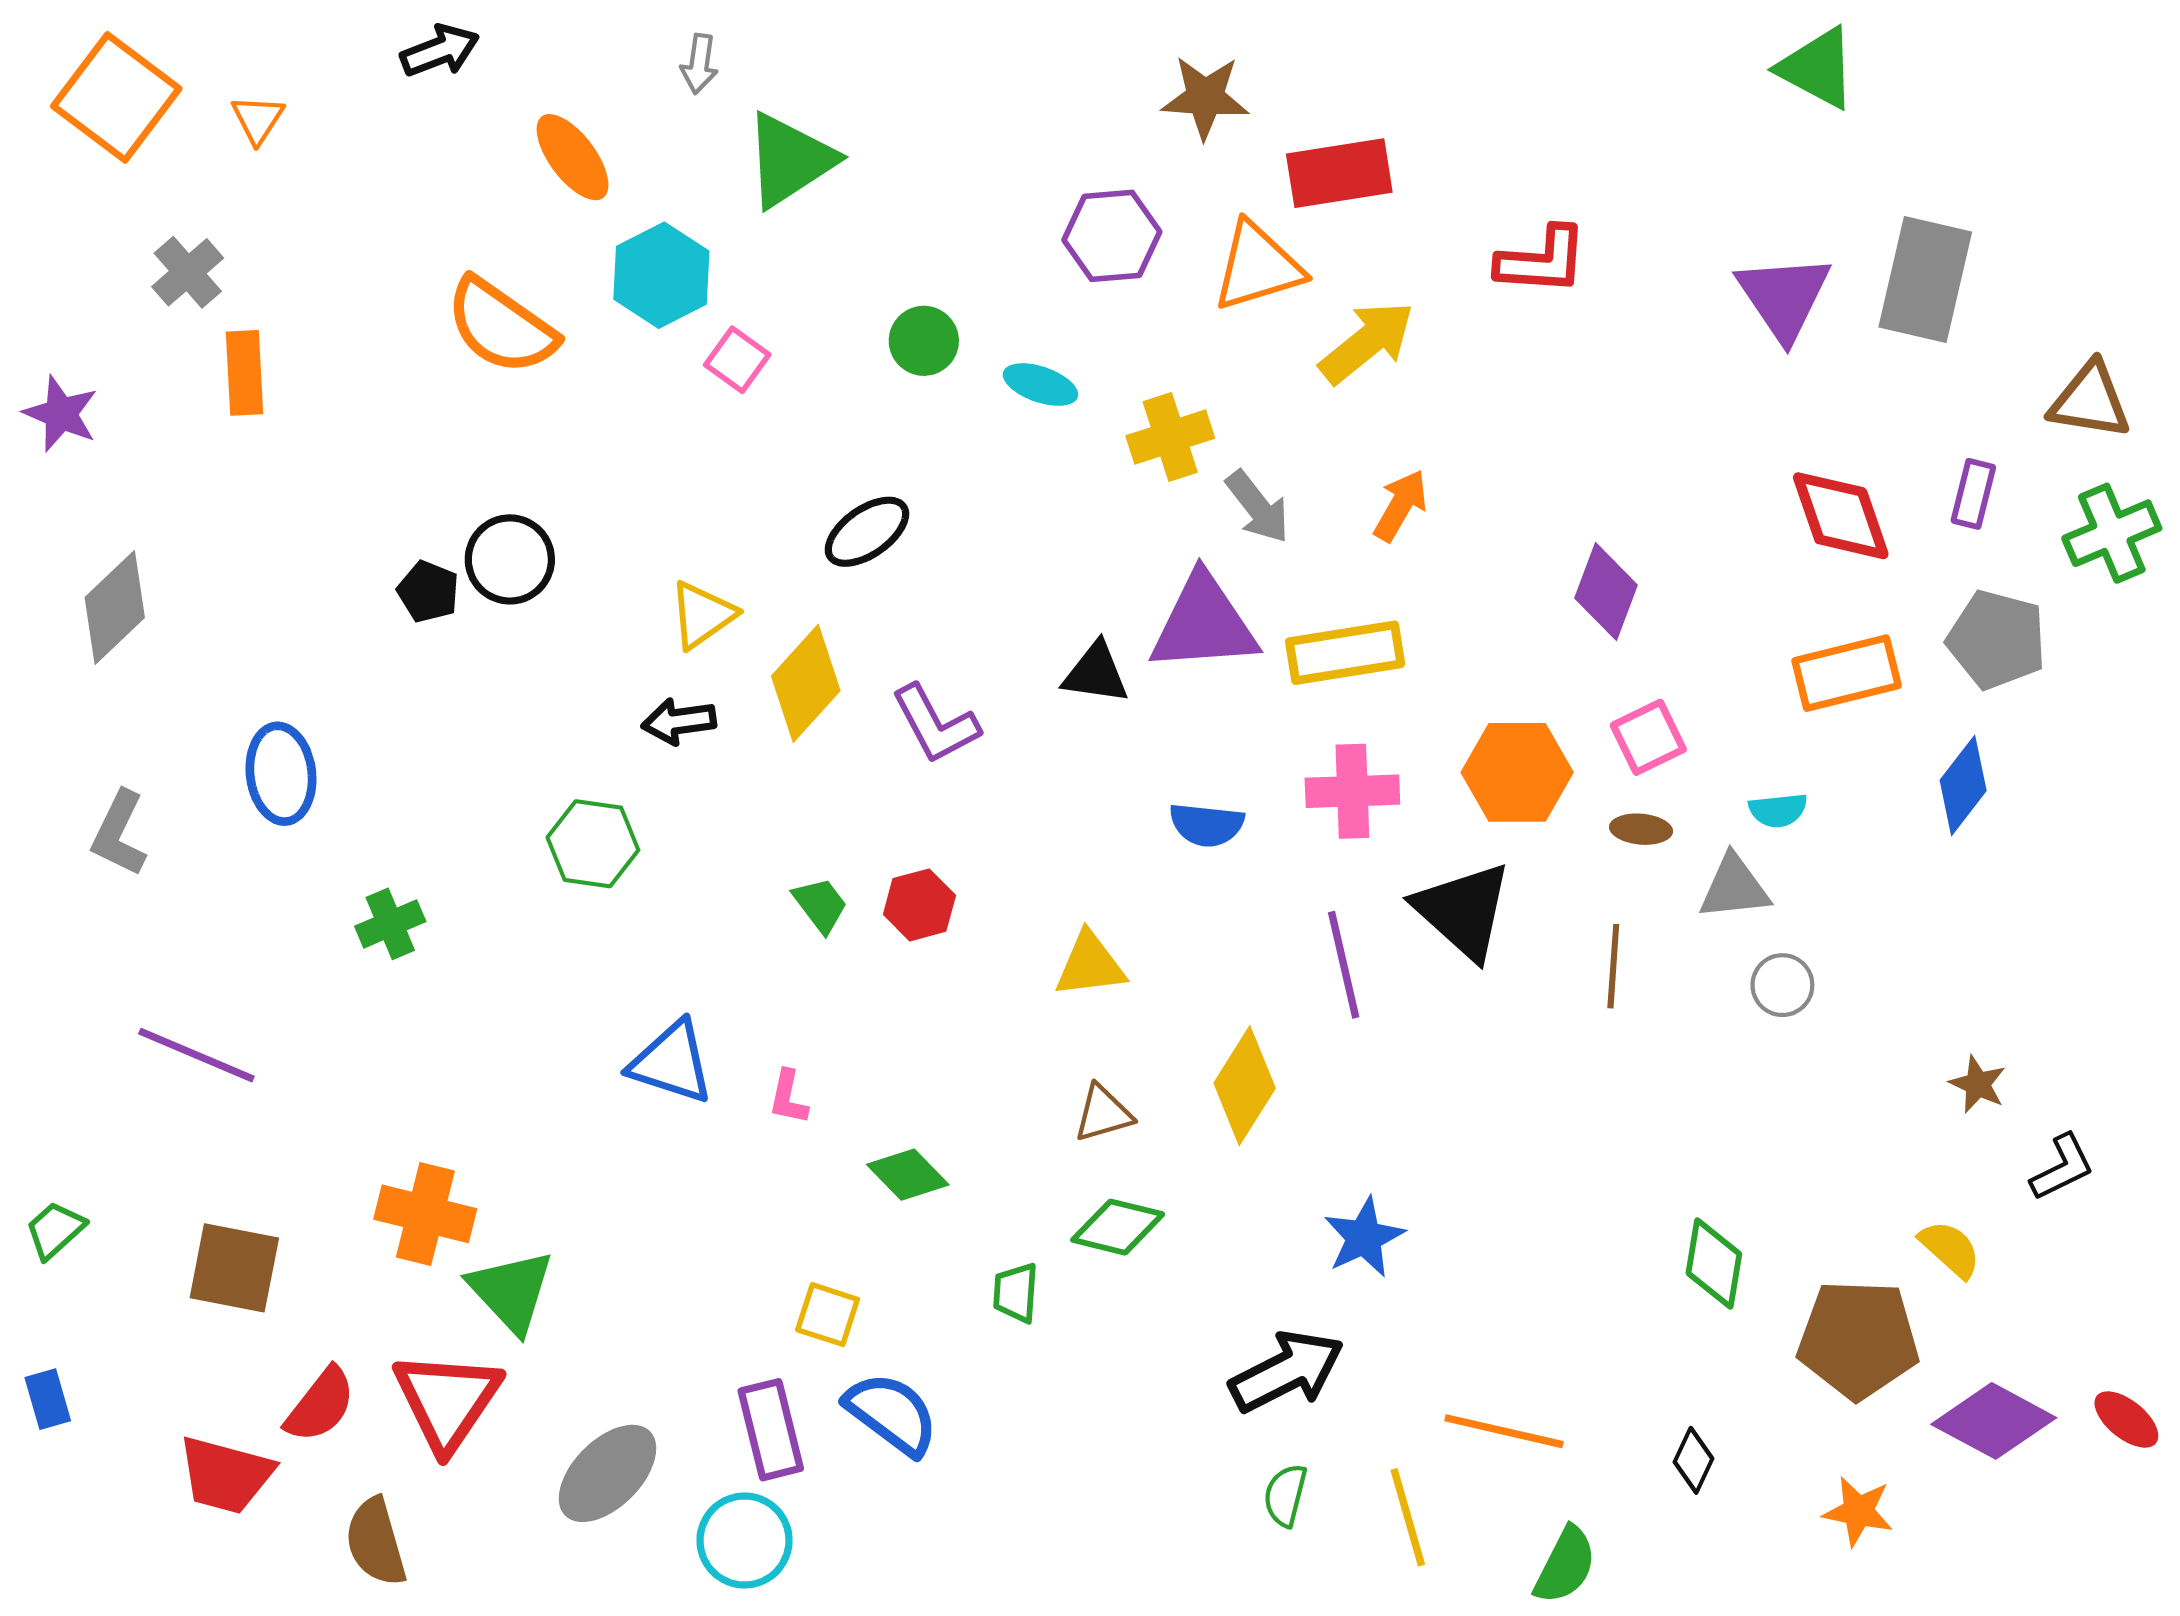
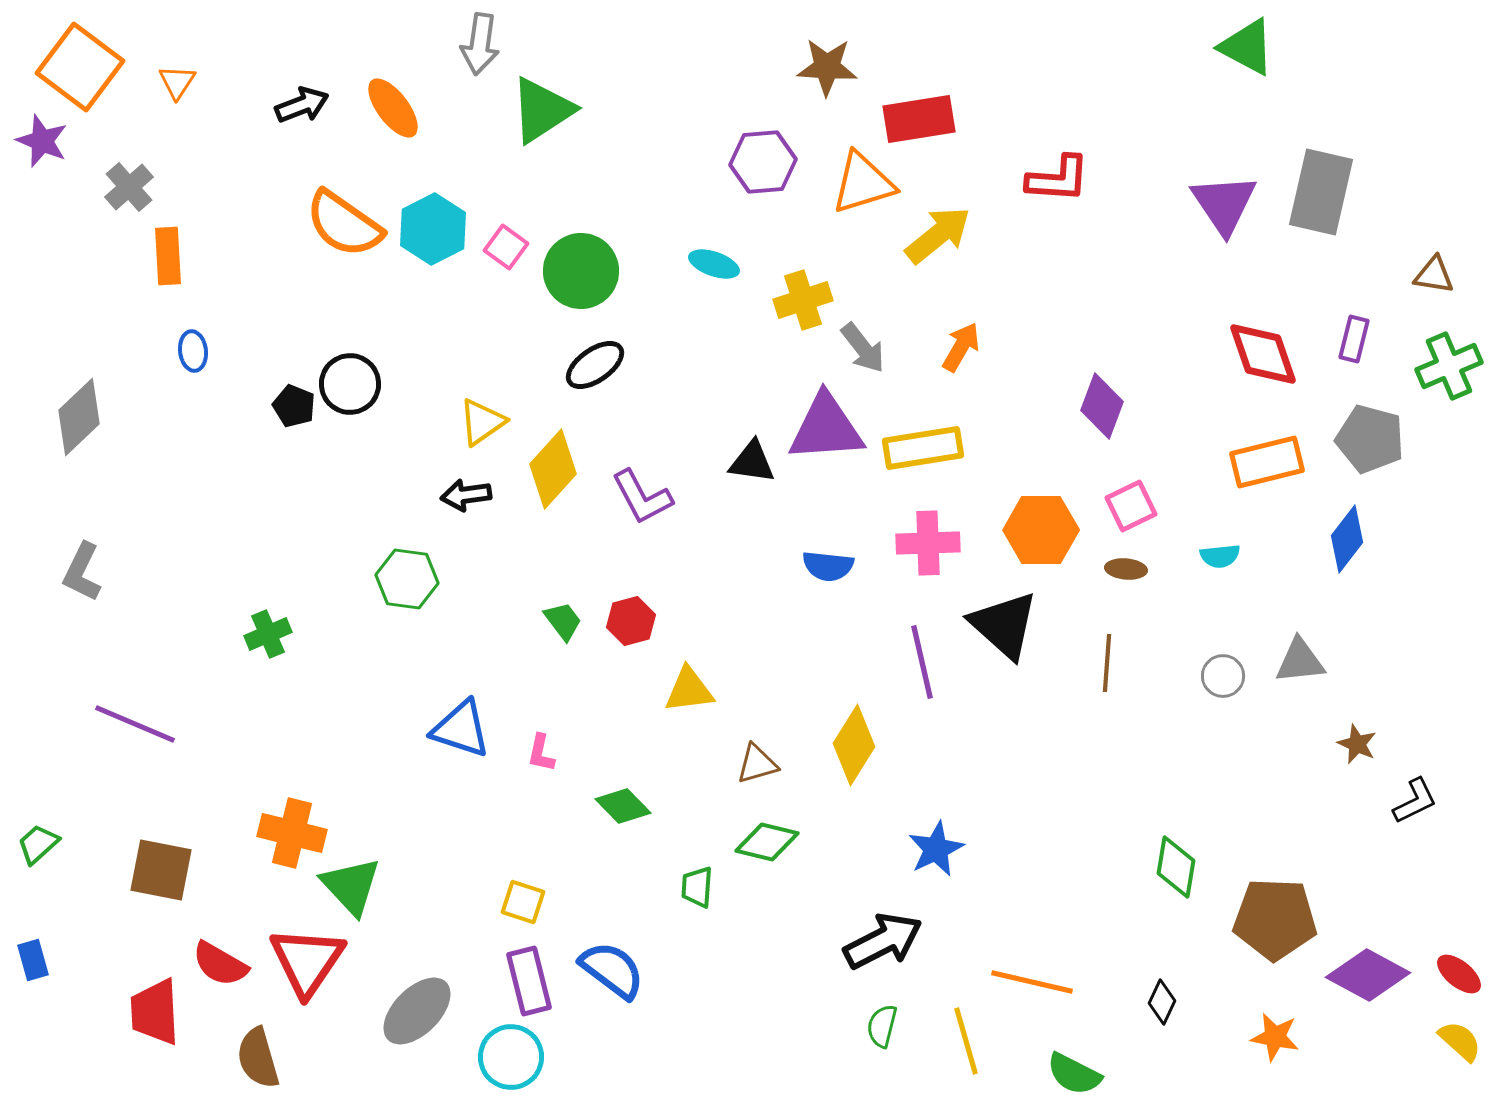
black arrow: (440, 51) -> (302, 105), moved
gray arrow: (699, 64) -> (480, 44), size x1.5
cyan hexagon: (661, 275) -> (433, 229), moved
green circle: (924, 341) -> (581, 271), moved, size x1.6
brown triangle: (2090, 401) -> (1434, 275), size x0.7
purple star: (61, 414) -> (42, 141), moved
blue ellipse: (281, 774) -> (193, 351), moved, size x0.6
gray triangle: (1734, 887) -> (1300, 661), moved
yellow triangle: (1090, 965) -> (689, 690), moved
yellow semicircle: (1950, 1249) -> (1460, 1041), moved
yellow square: (828, 1315) -> (523, 902), moved
red semicircle: (320, 1405) -> (220, 964), turned 82
red trapezoid: (226, 1475) -> (155, 1012), turned 72
green semicircle: (1565, 1565) -> (1074, 1074), turned 90

